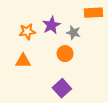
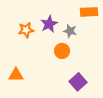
orange triangle: (23, 61) -> (16, 75), moved
purple square: (62, 88) -> (78, 82), moved

